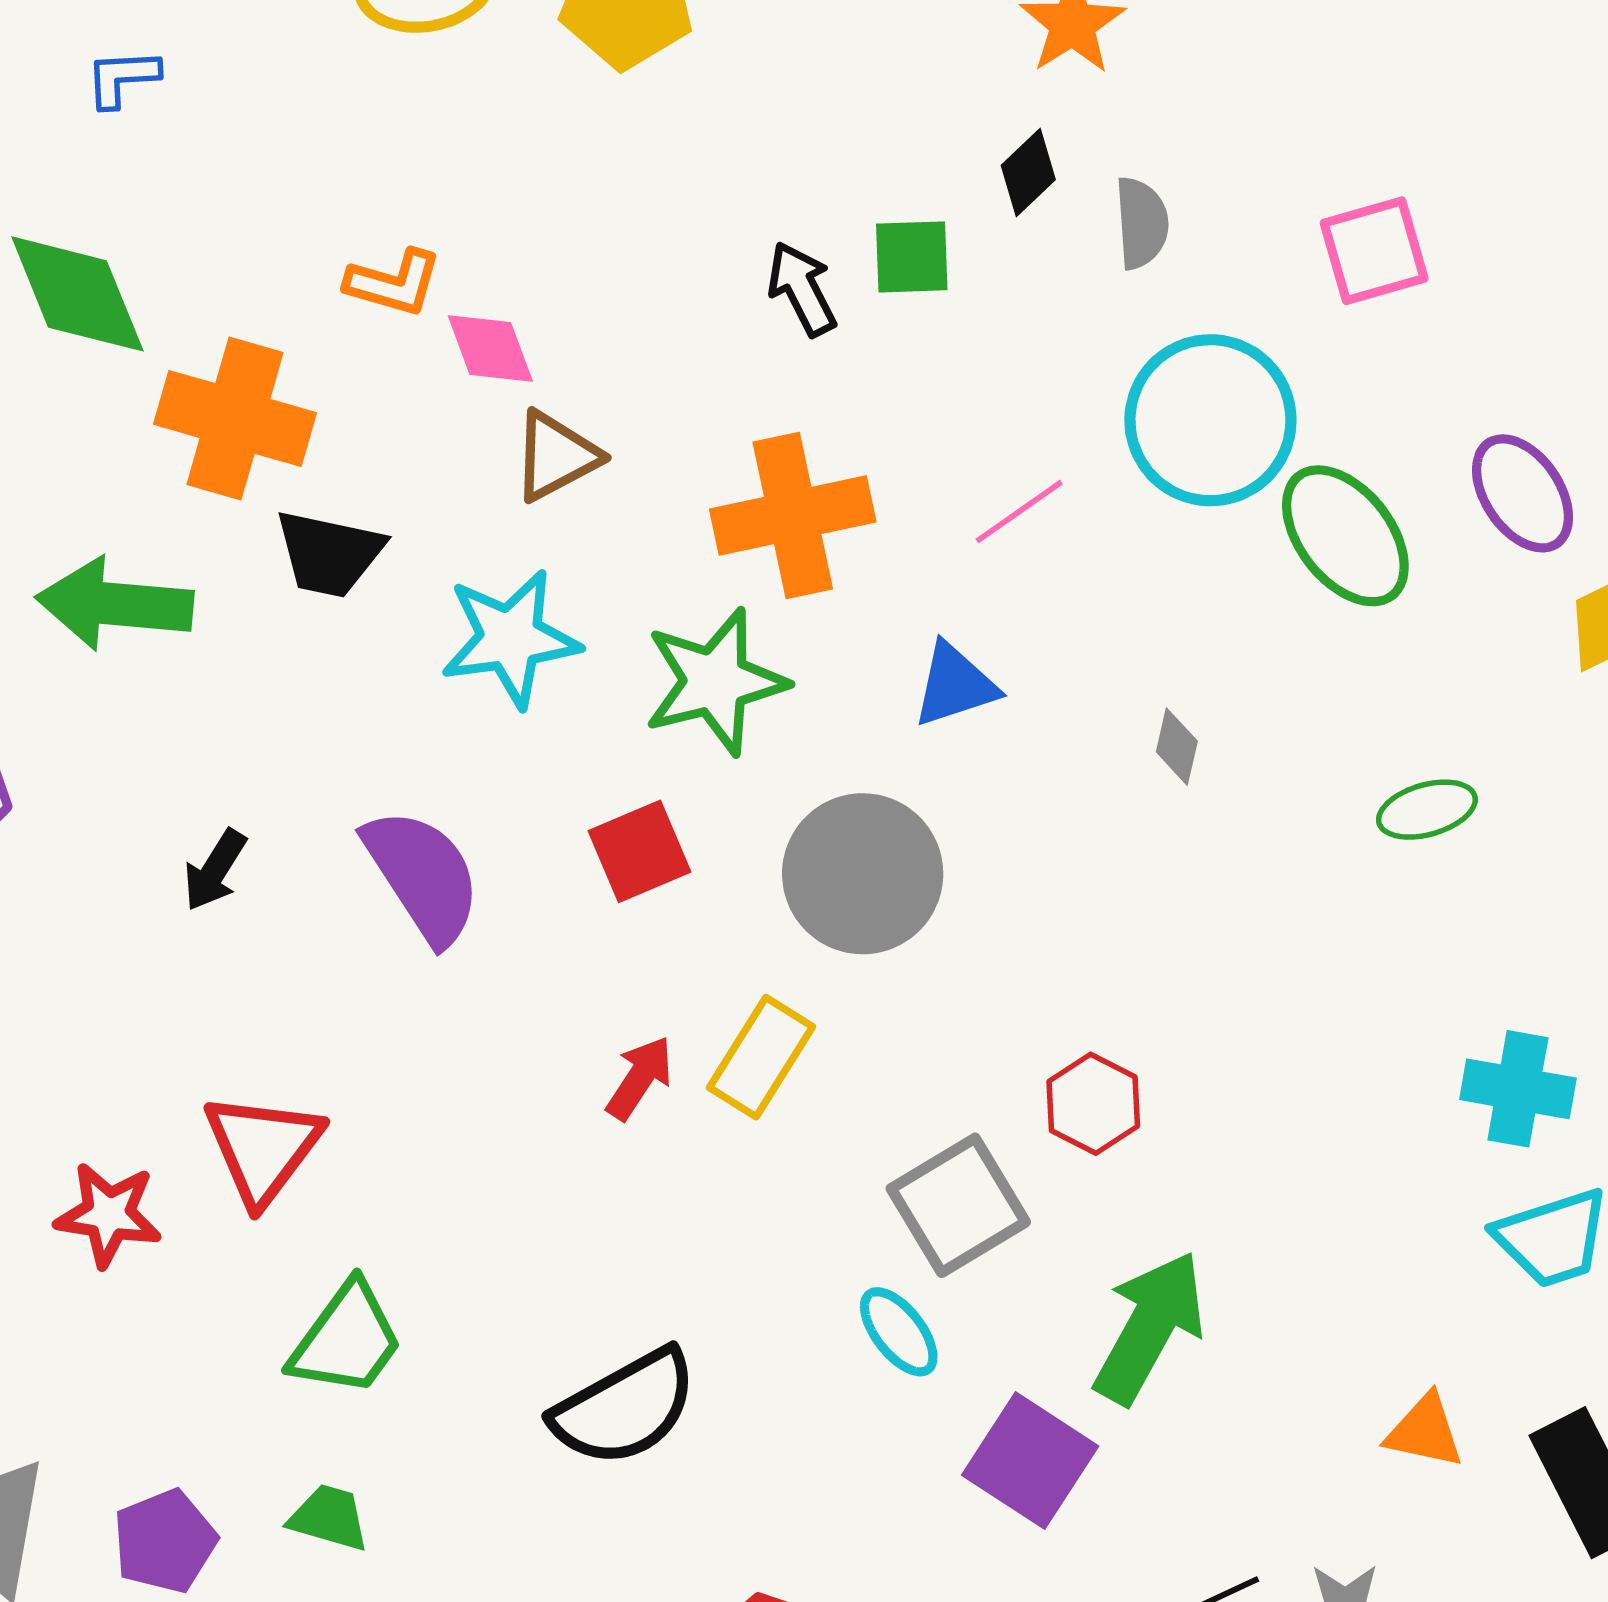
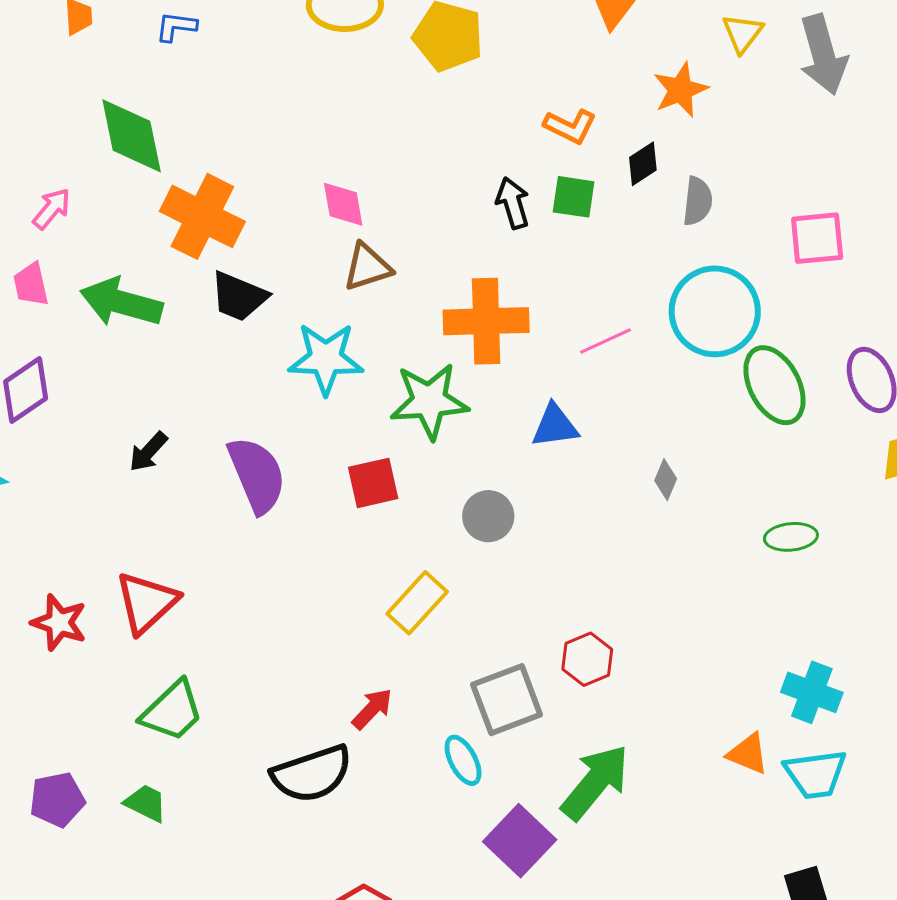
orange L-shape: (394, 283) -> (570, 126), moved
gray circle: (863, 874) -> (488, 516), size x0.6
red arrow: (640, 1078) -> (372, 709), moved
orange triangle: (1425, 1431) -> (748, 754), moved

